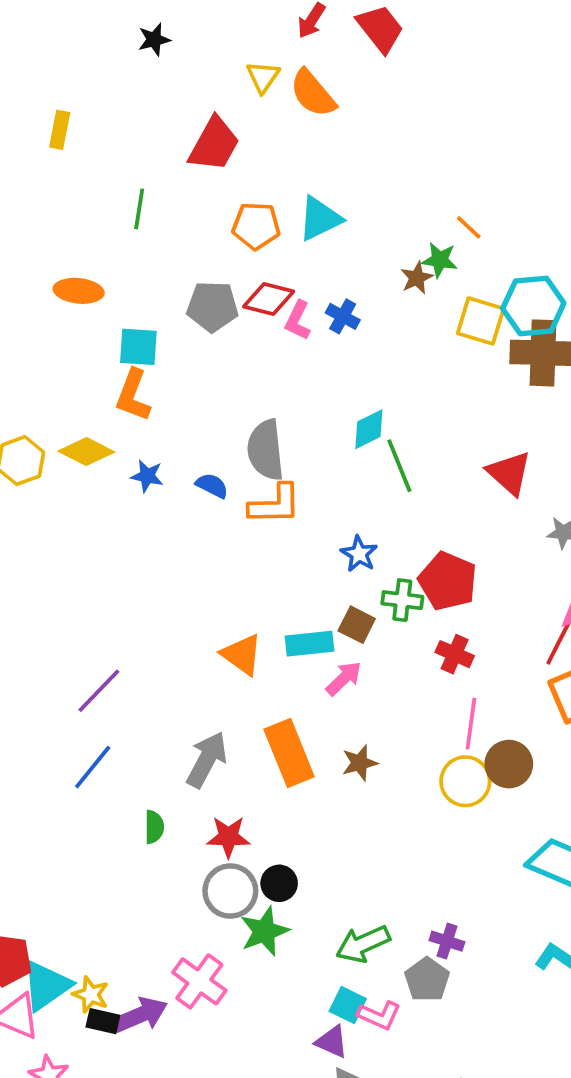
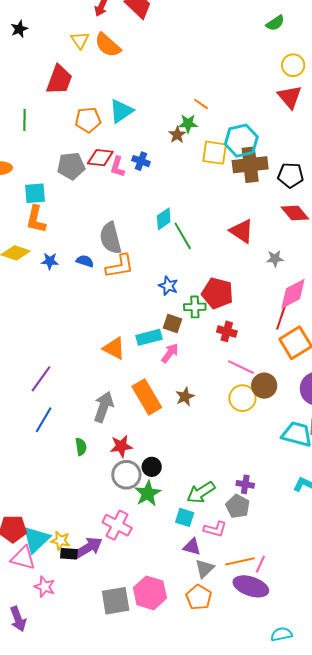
pink line: (471, 724) -> (241, 367), turned -64
cyan square: (348, 1005) -> (185, 517), moved

